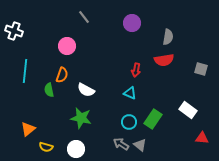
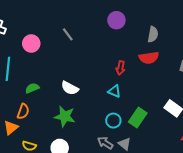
gray line: (84, 17) -> (68, 34), moved
pink circle: (67, 46) -> (31, 43), moved
orange semicircle: (62, 75) -> (23, 111), moved
green semicircle: (49, 90) -> (32, 88), turned 80

